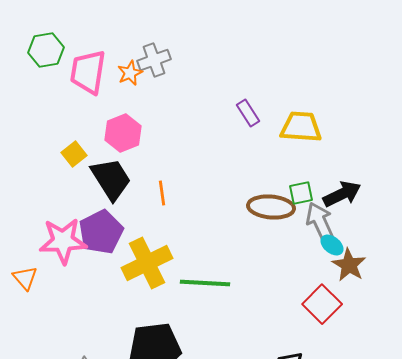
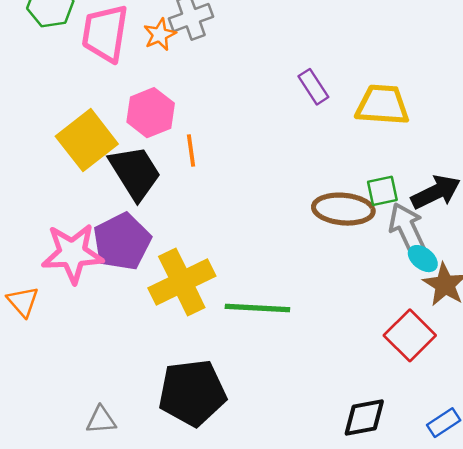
yellow square: (74, 154) -> (87, 140), size x1.8
orange line: (162, 193) -> (191, 150), moved

